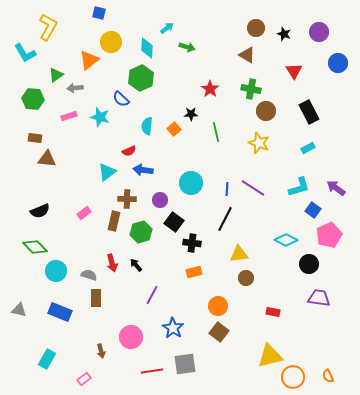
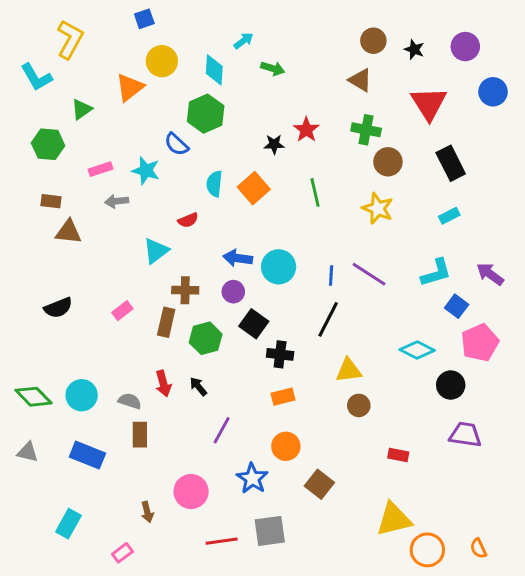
blue square: (99, 13) -> (144, 19), turned -32
red triangle: (294, 71) -> (429, 103), size x1.5
gray arrow: (75, 88) -> (117, 201), moved
black star: (191, 114) -> (274, 144), moved
orange square: (174, 129) -> (254, 188), size x1.5
blue arrow: (143, 170) -> (238, 258), moved
green diamond: (35, 247) -> (33, 397), moved
orange circle: (218, 306) -> (286, 446), moved

